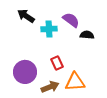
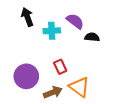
black arrow: (26, 16) -> (27, 17), turned 36
orange triangle: (75, 82) -> (79, 87), turned 40

